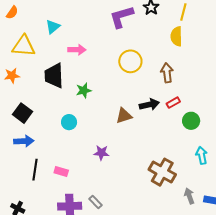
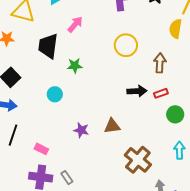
pink arrow: (77, 50) -> (75, 24), turned -60
brown triangle: (124, 116) -> (112, 126), moved
pink rectangle: (61, 171) -> (41, 149), moved

